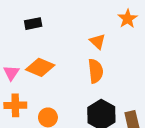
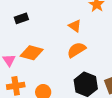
orange semicircle: (96, 71) -> (76, 50), turned -108

